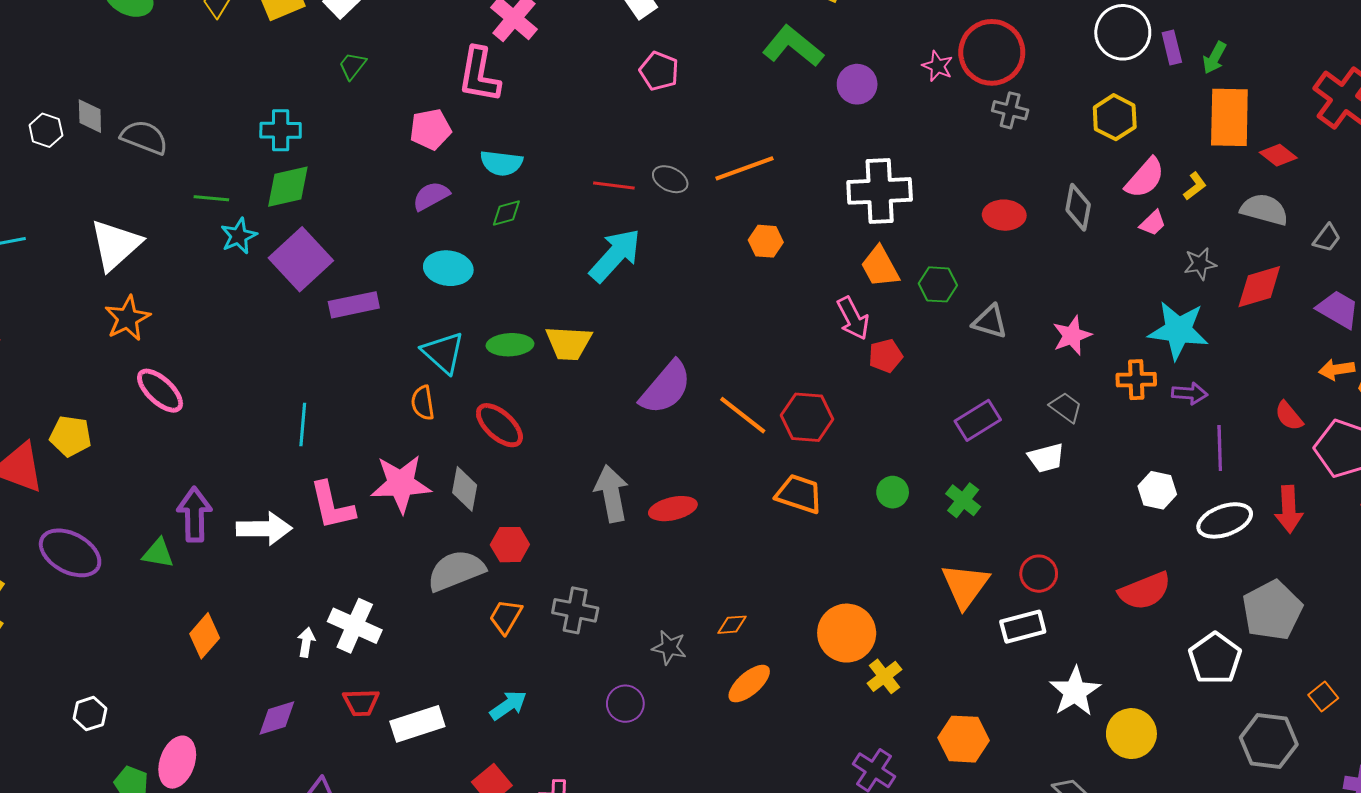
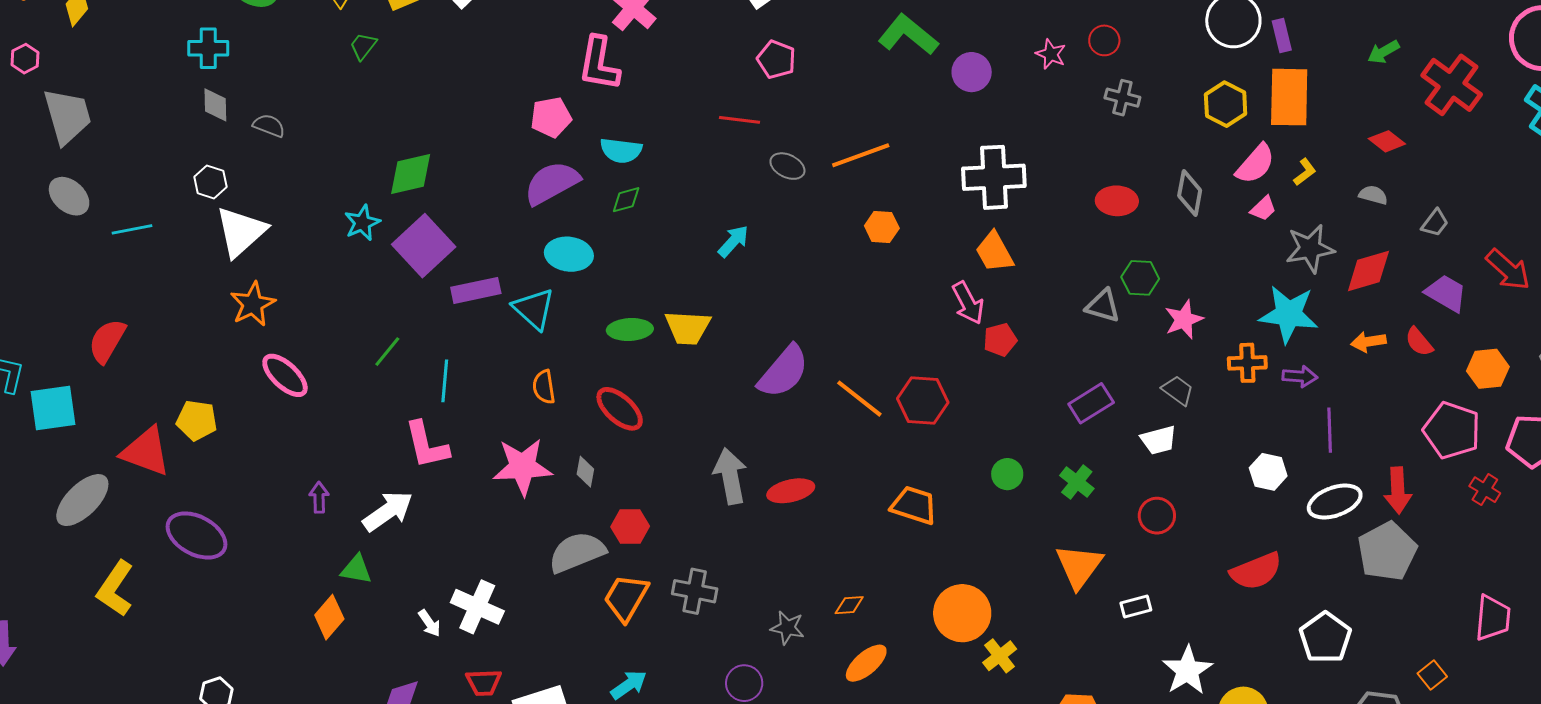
red circle: (992, 52) -> (1104, 40), size x0.5
green arrow: (1214, 58) -> (1383, 52), moved, turned 32
green trapezoid: (352, 66) -> (363, 46), moved
orange rectangle: (1229, 117) -> (1289, 97), moved
white hexagon: (46, 130) -> (210, 182), moved
cyan cross: (281, 130) -> (208, 48), moved
gray semicircle: (144, 137) -> (269, 126), size x0.7
red line: (614, 185) -> (739, 120), moved
purple semicircle: (431, 196) -> (552, 183), size x1.5
green line: (211, 198) -> (387, 352), moved, turned -56
gray semicircle: (1264, 209) -> (1373, 195), size x0.6
cyan arrow: (615, 255) -> (733, 241), size x0.6
gray star: (1200, 264) -> (1310, 249), size x1.5
green hexagon: (938, 284) -> (1140, 278), moved
cyan triangle: (443, 353) -> (534, 309), moved
orange arrow: (1337, 370) -> (1369, 342), moved
red semicircle: (1289, 416) -> (1419, 342), moved
cyan line: (303, 425) -> (445, 381), moved
gray diamond: (465, 489) -> (585, 472), size x0.7
orange trapezoid: (799, 494) -> (914, 505), moved
pink L-shape: (332, 506) -> (427, 445), moved
purple arrow: (194, 514) -> (319, 497), size x0.6
white arrow: (264, 529) -> (388, 511), turned -34
green triangle: (158, 553) -> (356, 569), moved
red circle: (1039, 574) -> (1157, 516), moved
gray pentagon: (1272, 610) -> (1387, 551), moved
orange trapezoid: (506, 617) -> (626, 598), size x1.4
white rectangle: (1023, 627) -> (1136, 607), size x0.7
white arrow: (306, 642) -> (429, 623), turned 136

